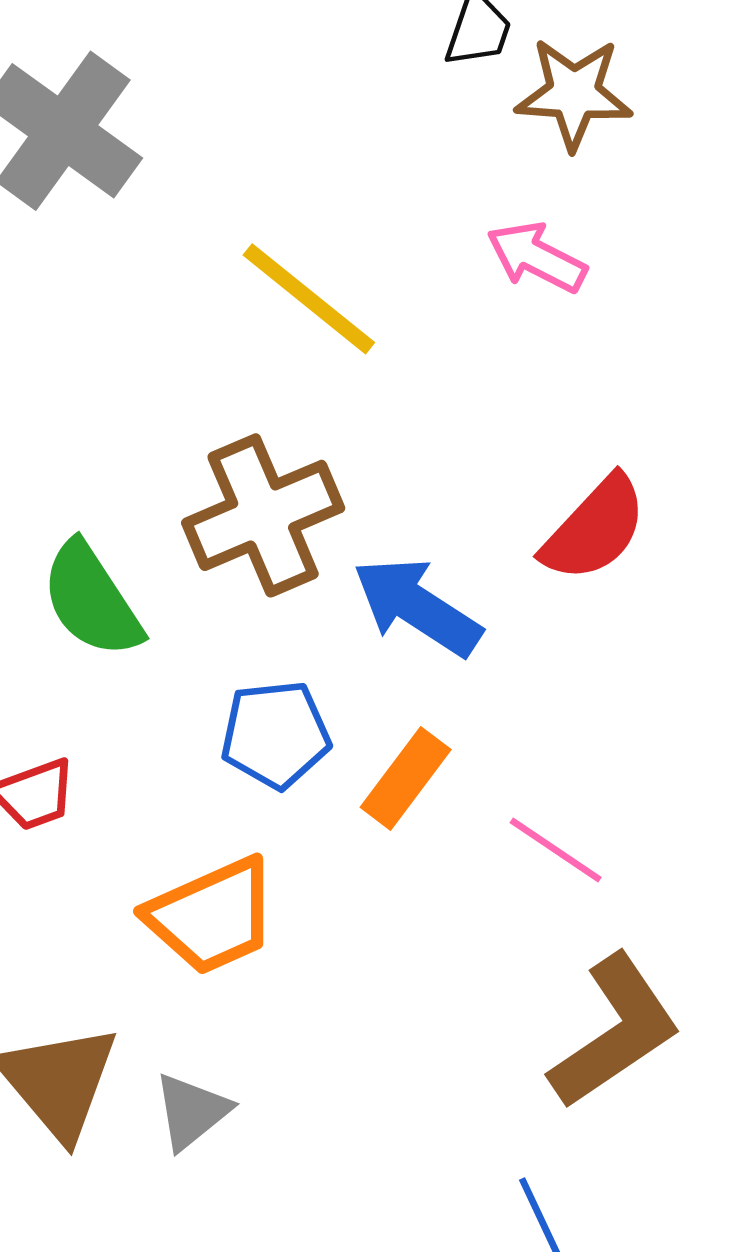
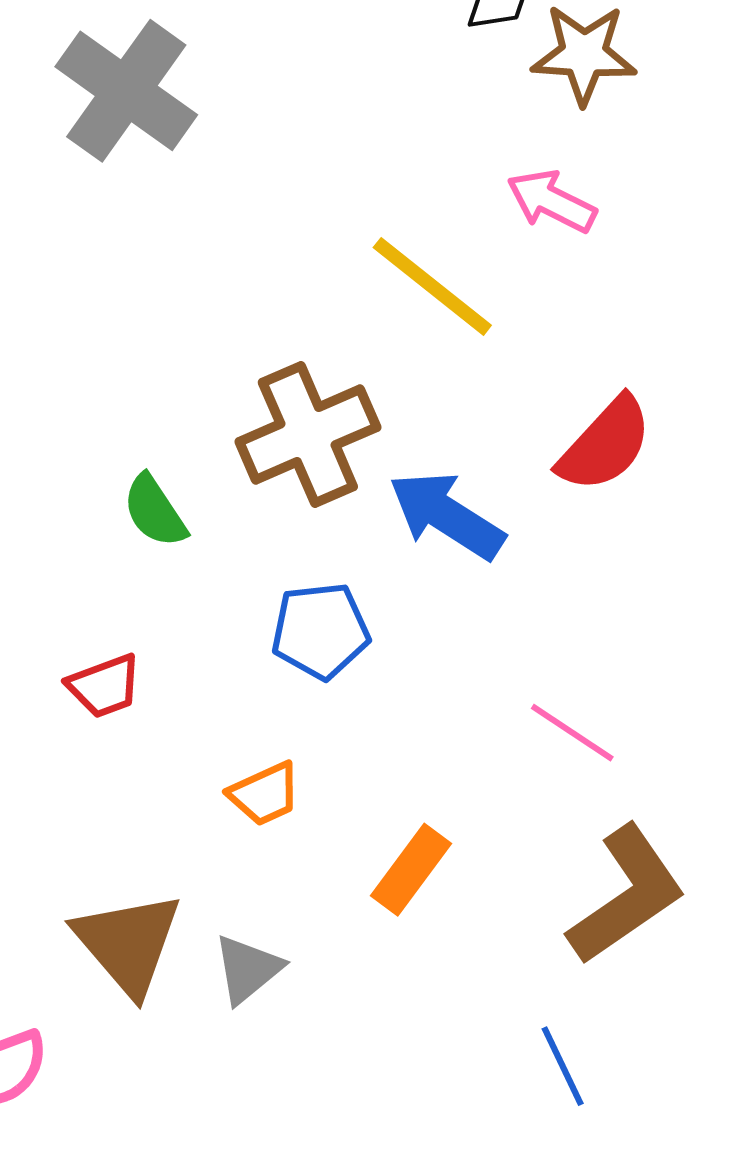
yellow line: (309, 299) -> (432, 286), moved
green semicircle: (92, 600) -> (155, 511), size x0.7
orange rectangle: (406, 778) -> (411, 870), moved
orange trapezoid: (212, 916) -> (265, 794), size x0.6

